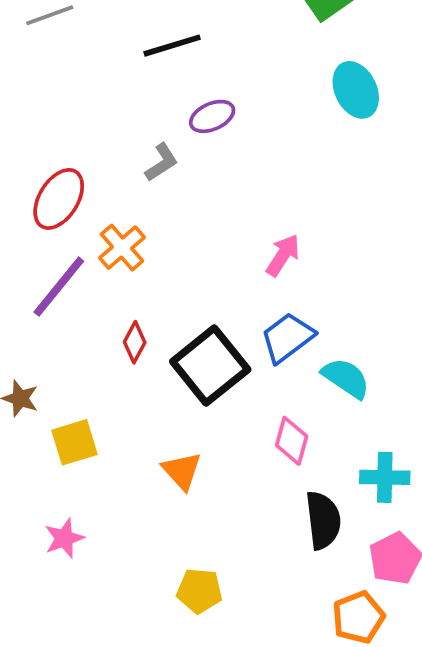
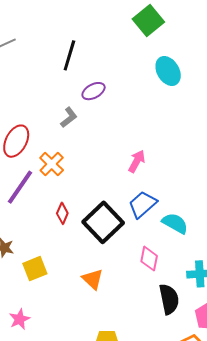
black line: (172, 46) -> (69, 55), turned -52
pink star: (64, 538) -> (20, 319), moved

